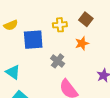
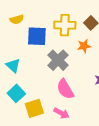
yellow cross: (60, 25) -> (65, 25), size x1.5
gray cross: (58, 61) -> (58, 60), size x1.5

